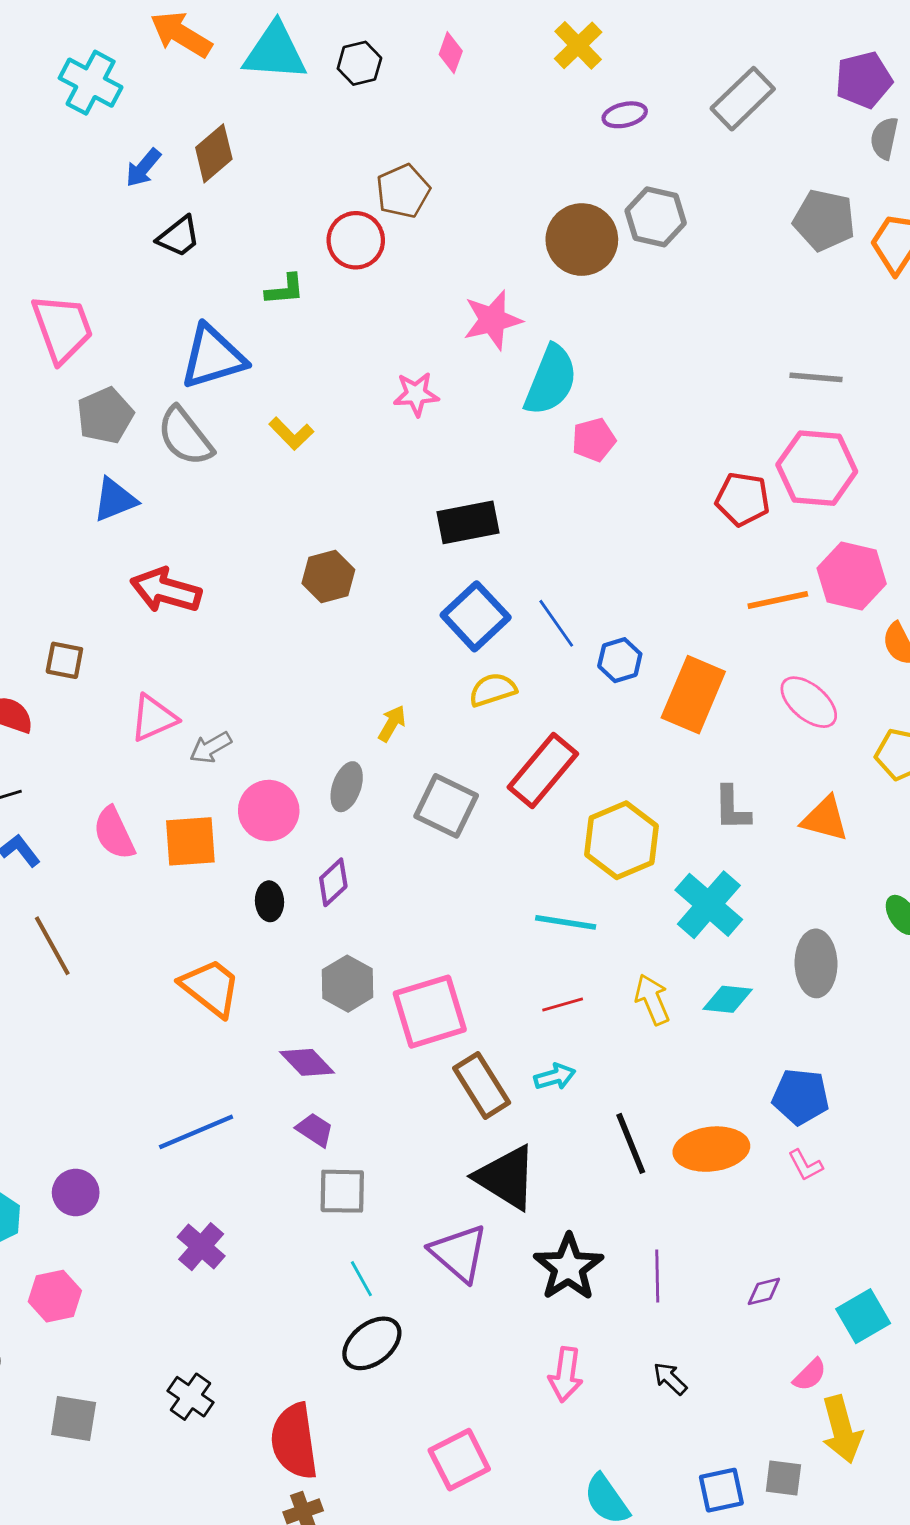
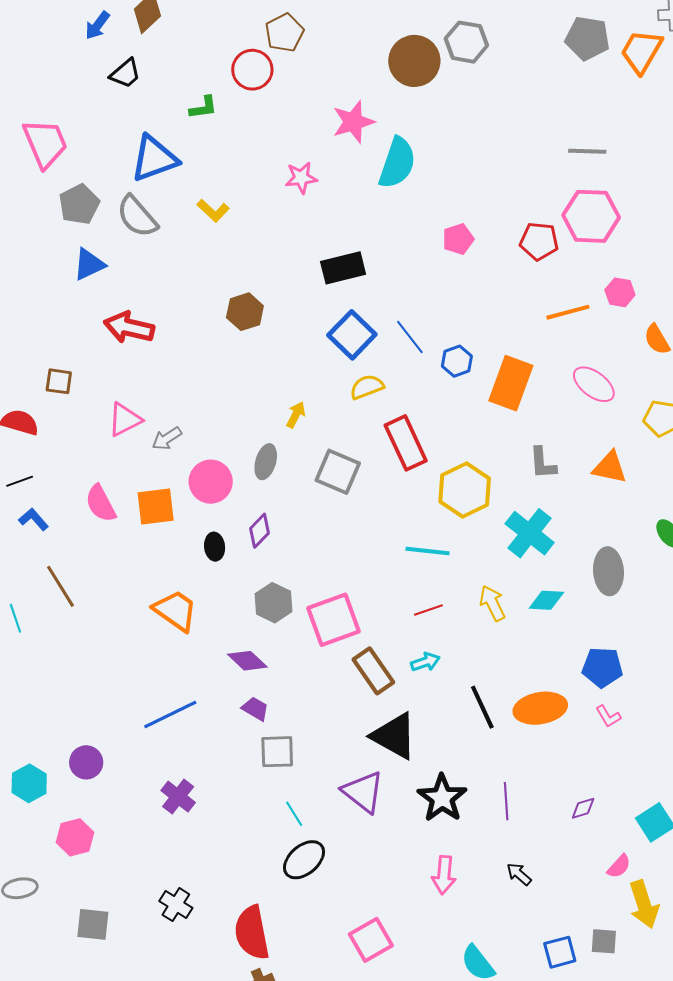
pink pentagon: (594, 440) -> (458, 239), moved
pink hexagon: (852, 576) -> (620, 292), size x0.6
red rectangle: (543, 771) -> (406, 443), turned -62

